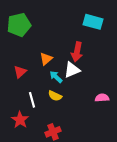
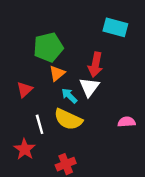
green pentagon: (19, 25) -> (48, 47), moved
white triangle: (72, 70) -> (89, 87), turned -30
yellow semicircle: (55, 96) -> (68, 119), size x1.6

